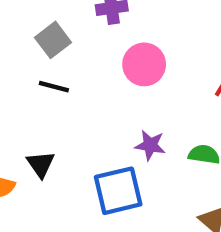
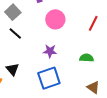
black line: (54, 87) -> (15, 33), turned 32
purple star: (150, 145) -> (50, 51), moved

